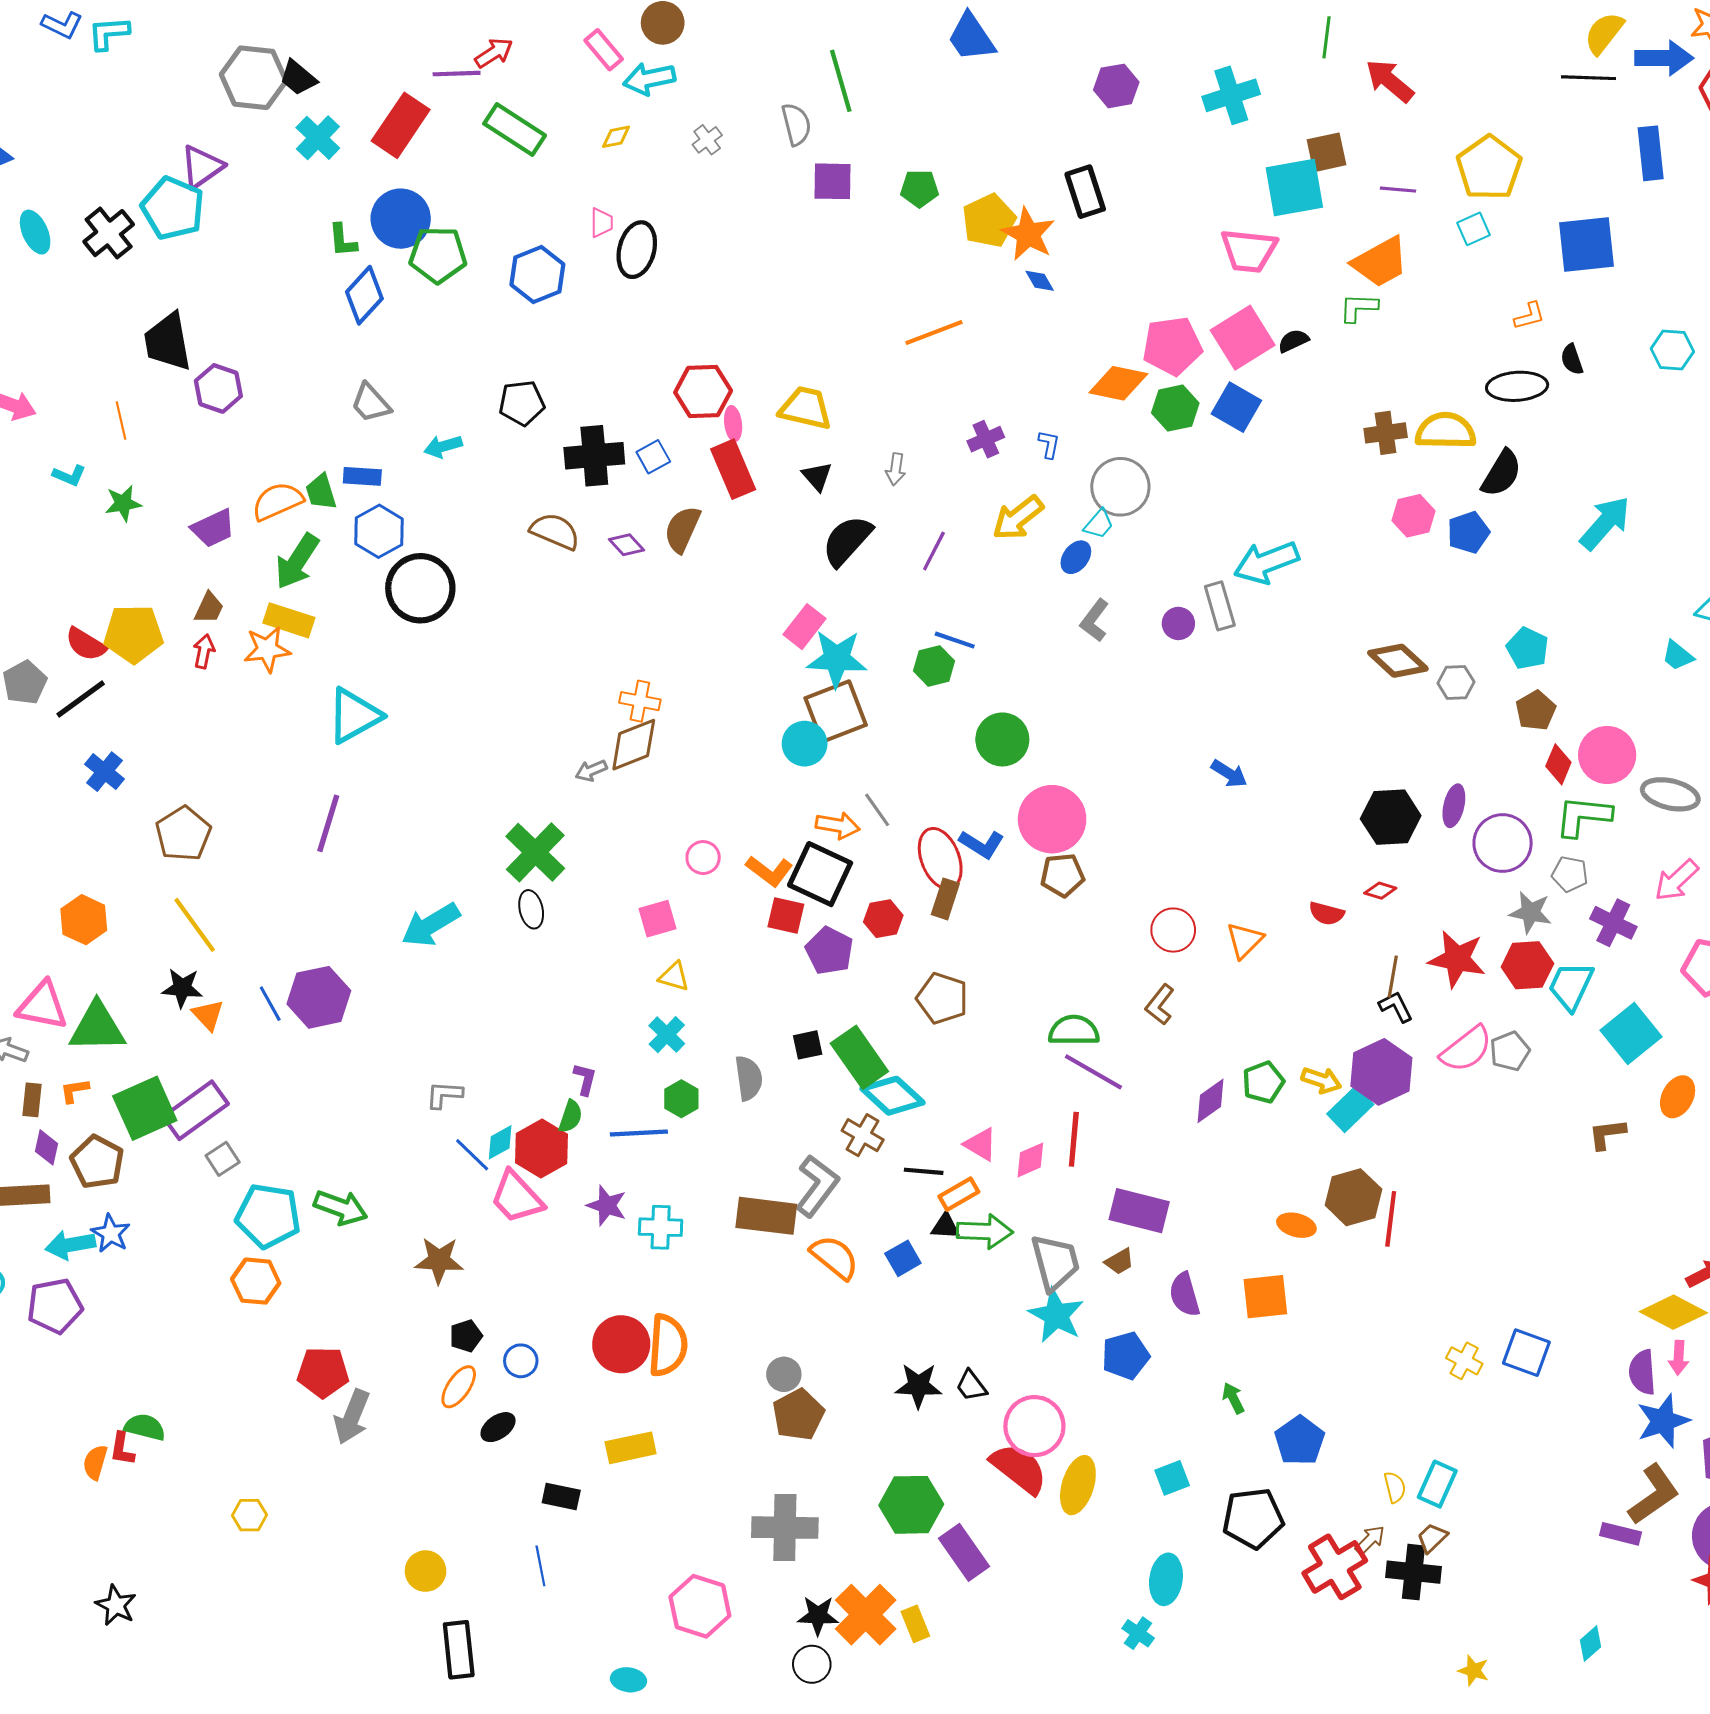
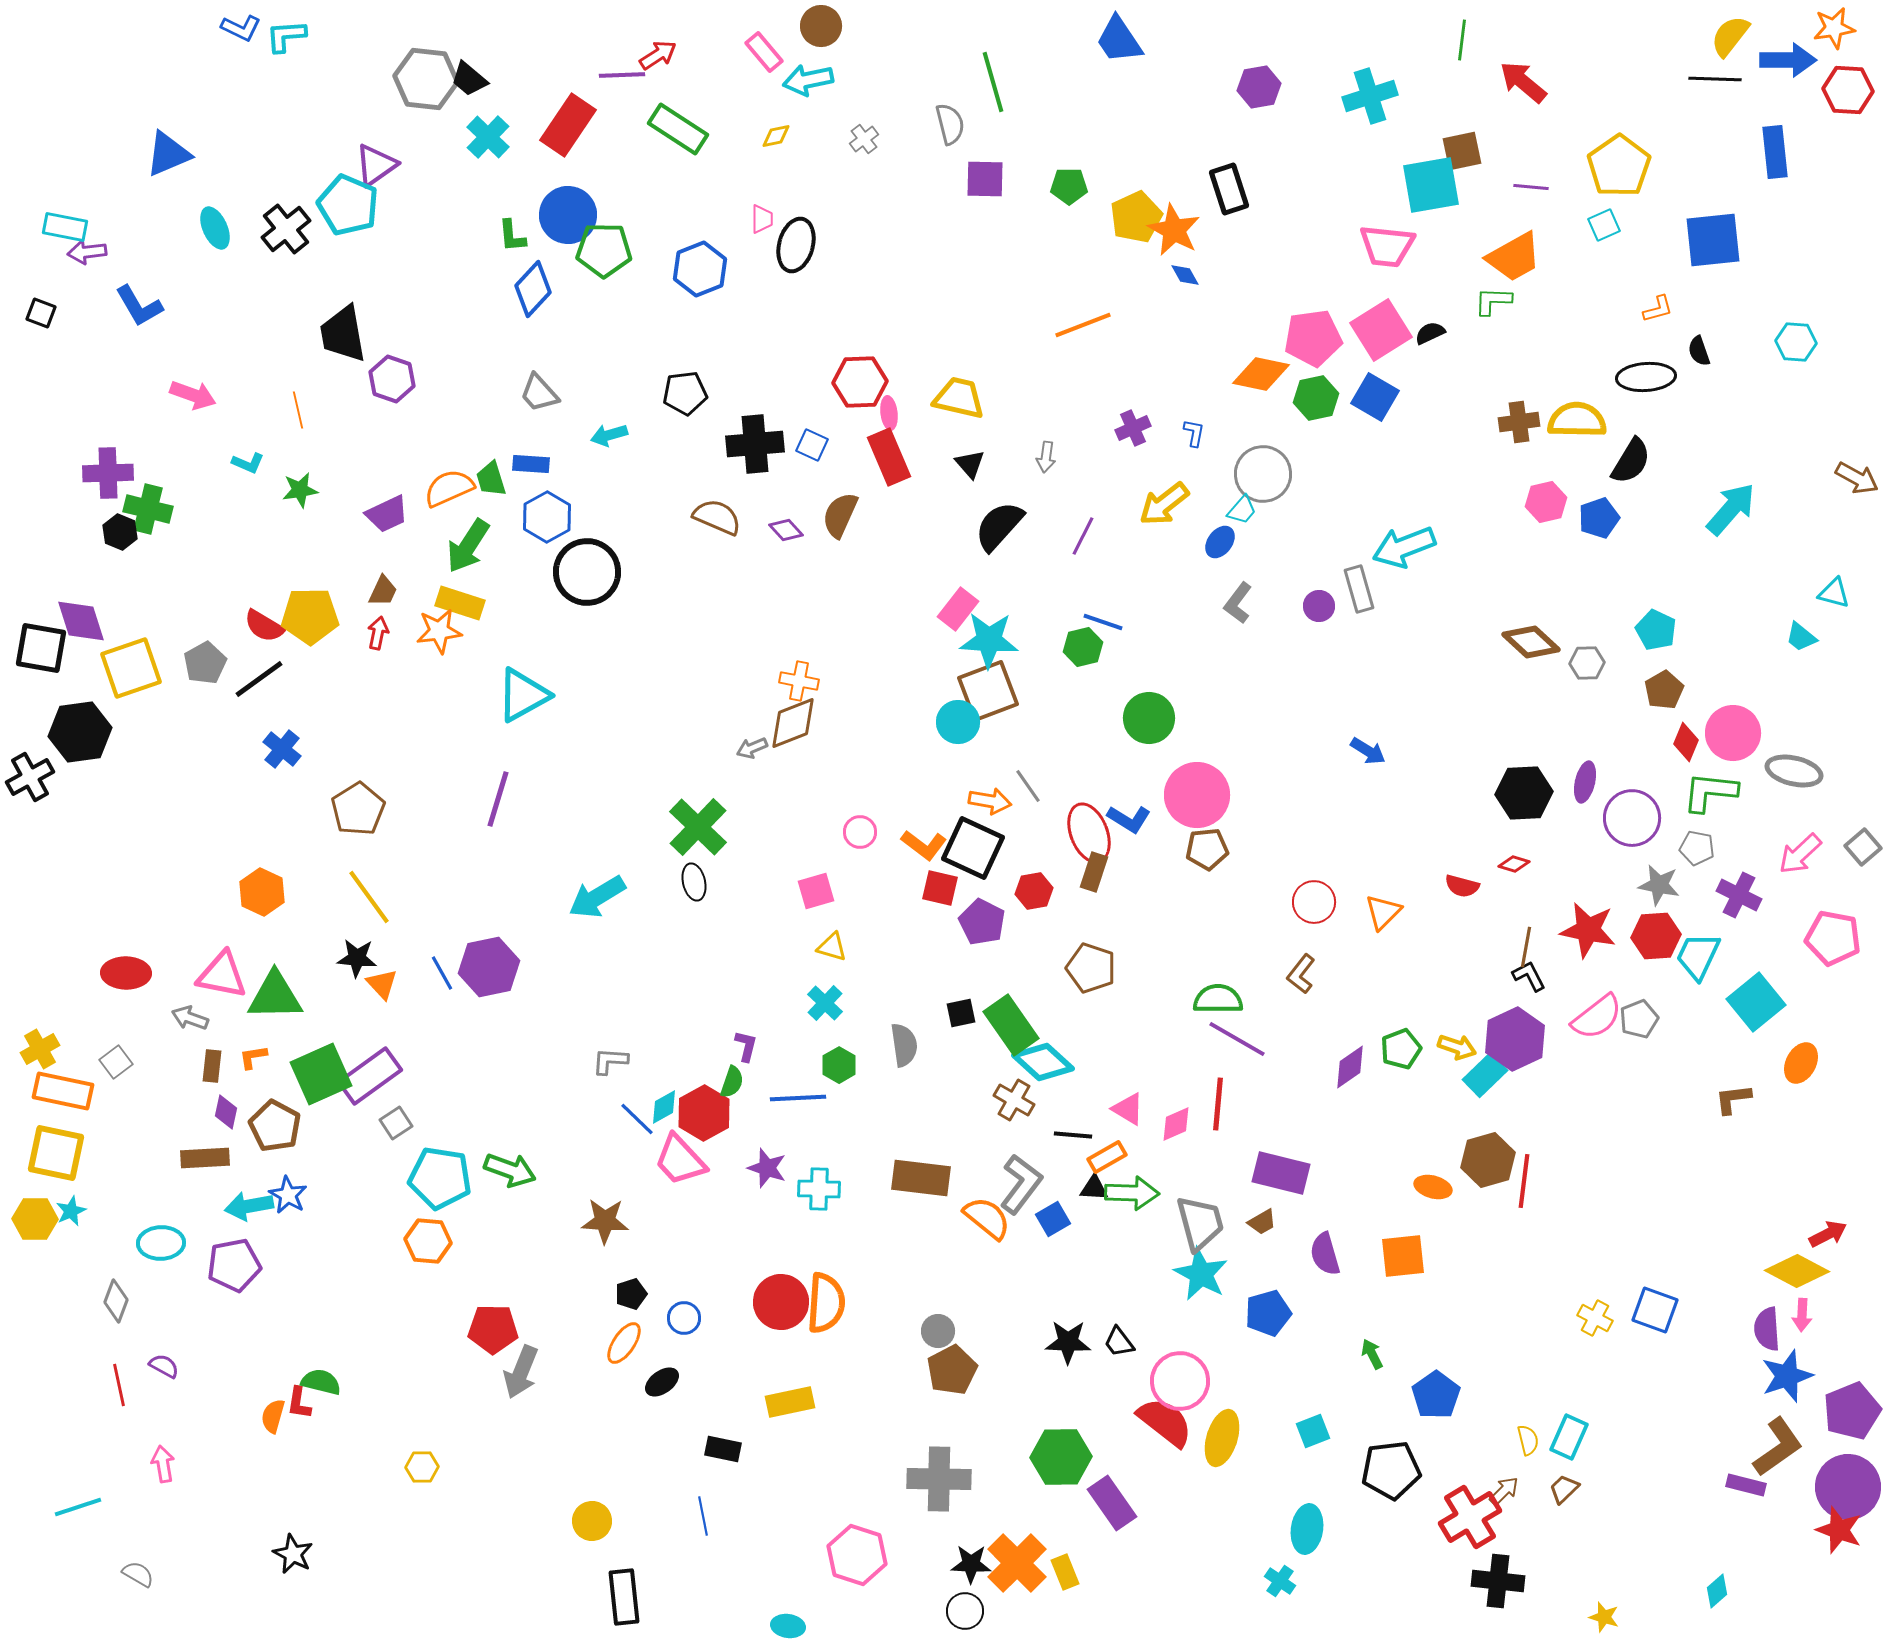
blue square: (653, 457) -> (812, 445), turned -36
gray L-shape: (817, 1186) -> (1021, 1184), moved
black cross: (1413, 1572) -> (1498, 1581), moved

